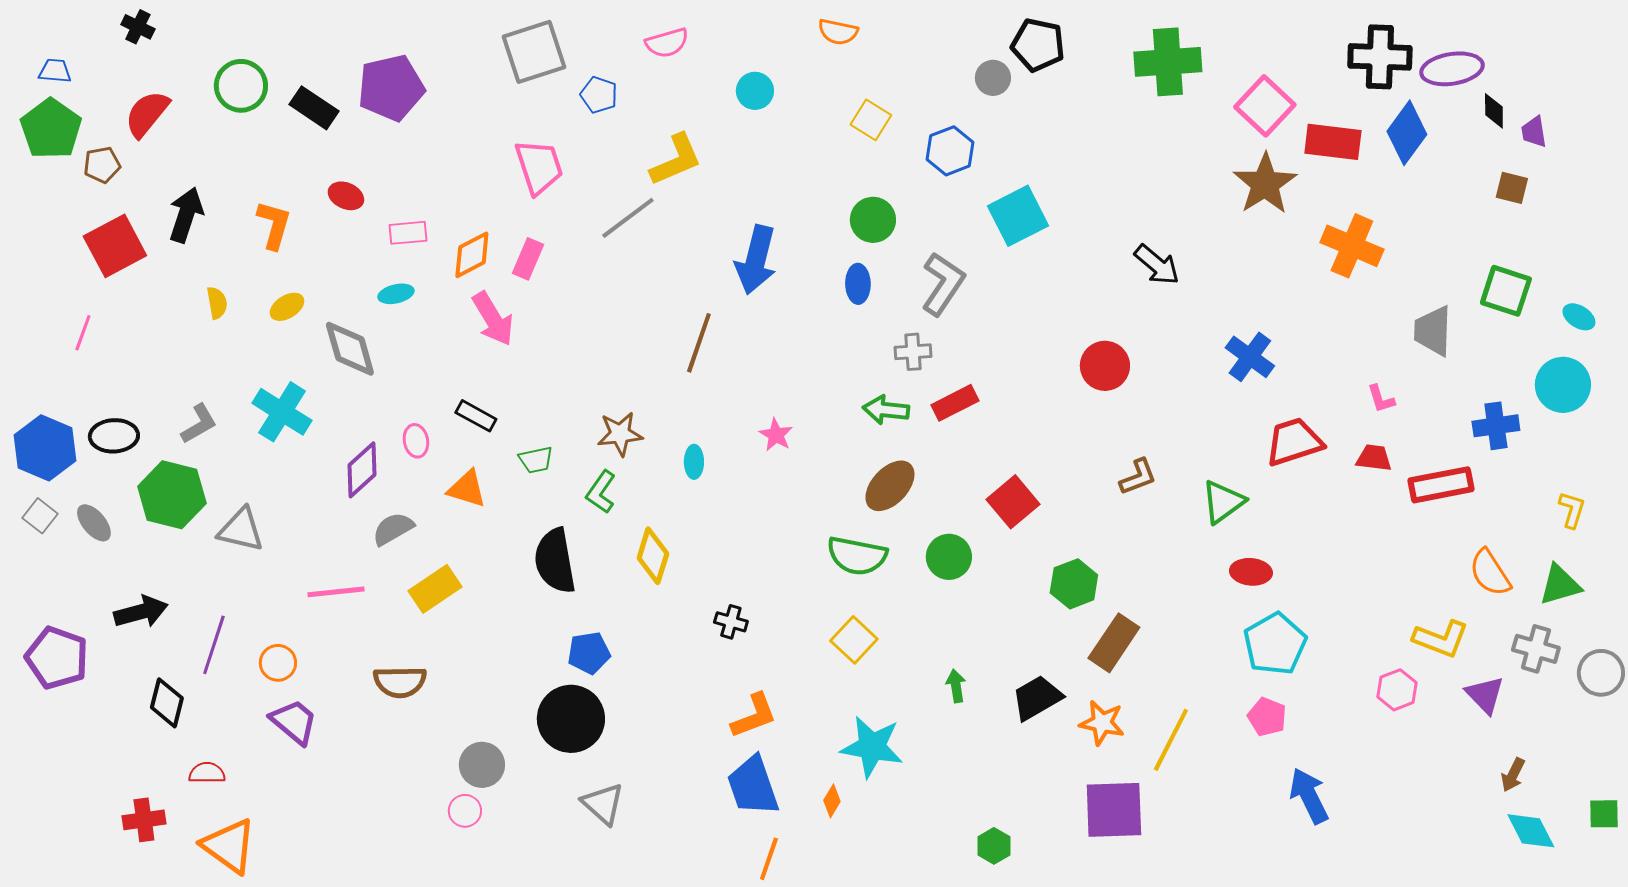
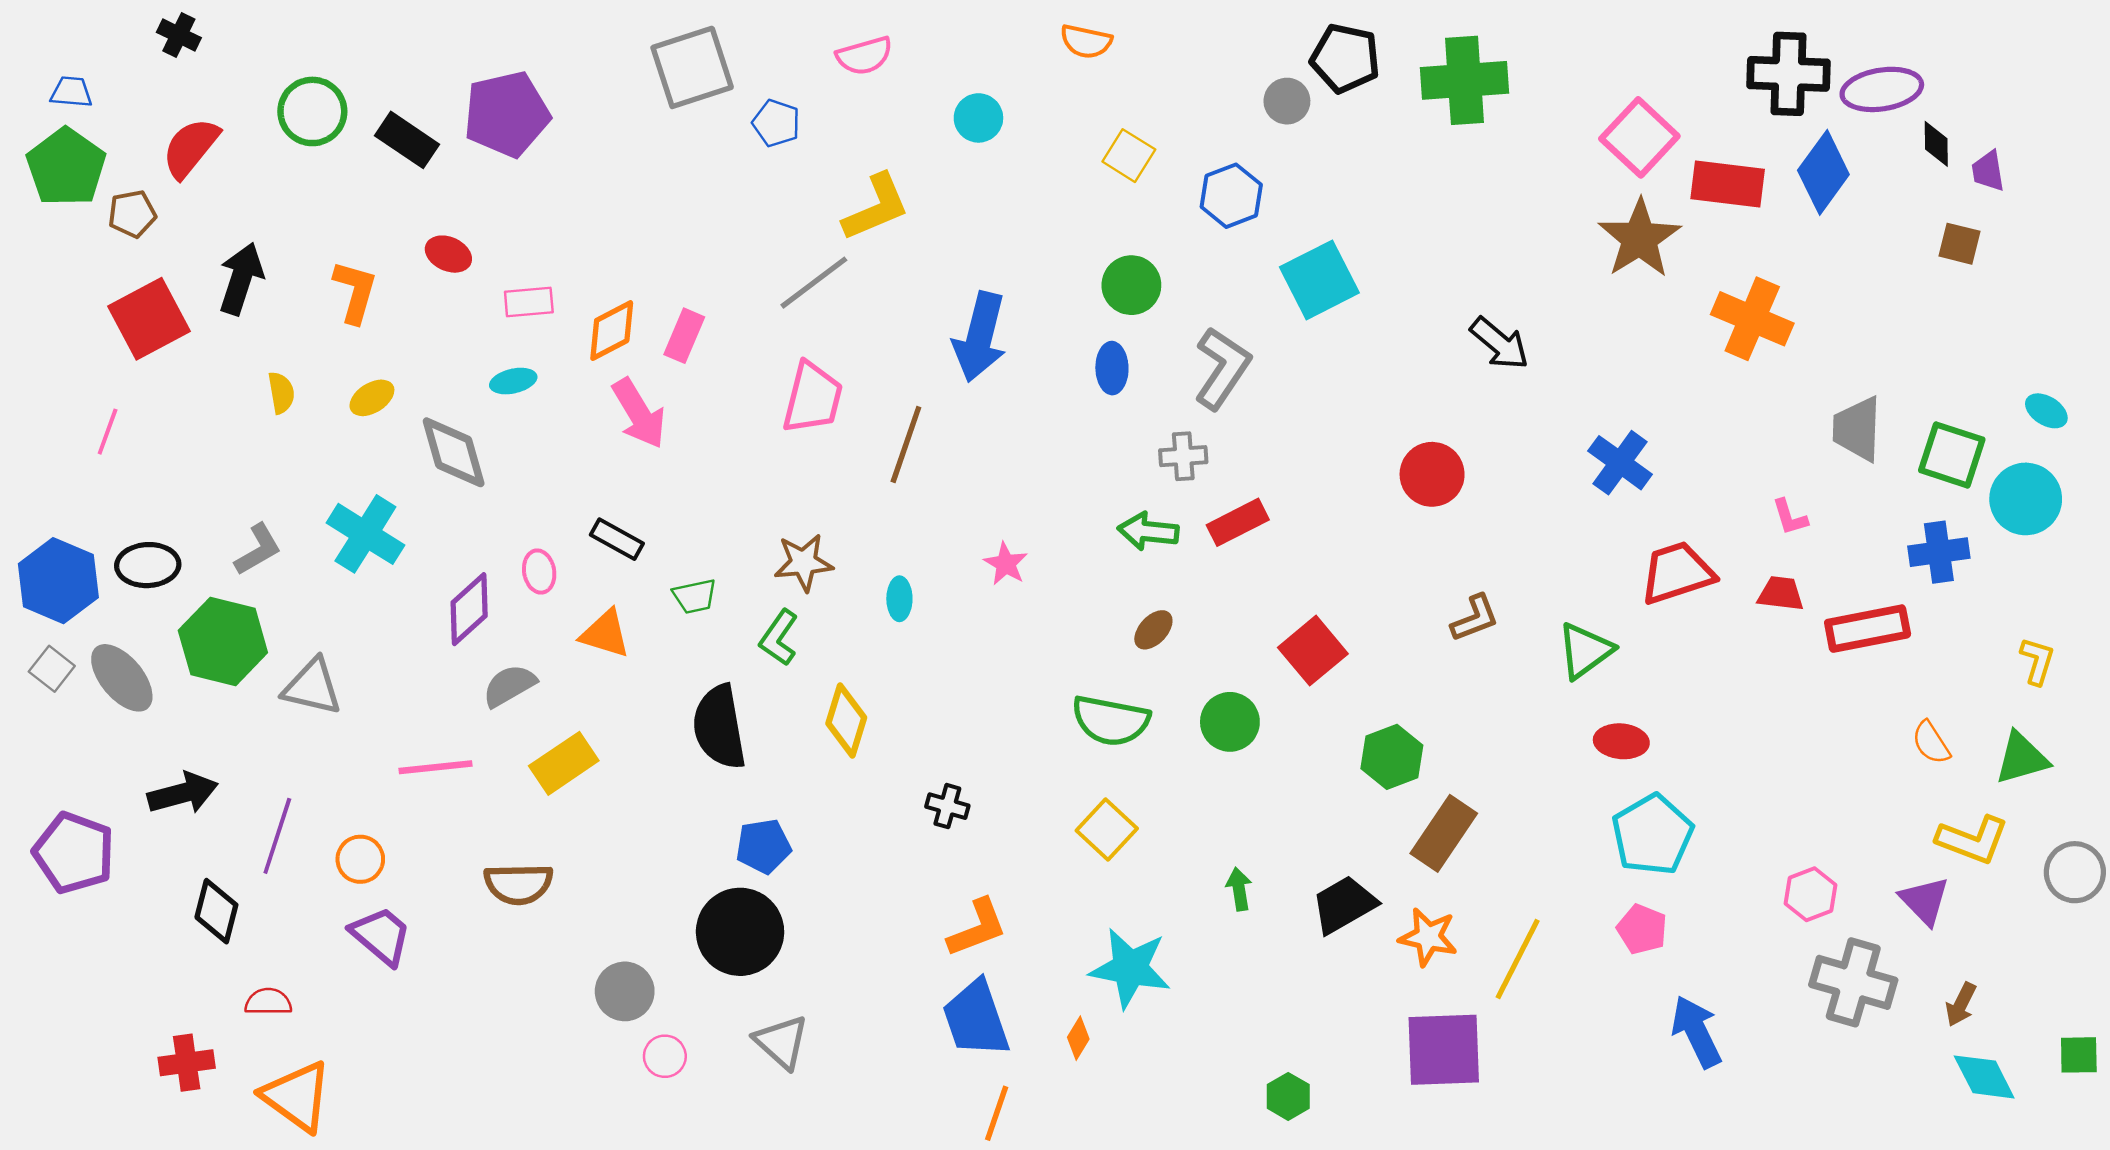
green cross: (1168, 62) -> (1464, 80), moved
pink trapezoid: (539, 167) -> (813, 398), moved, turned 32
green square: (1506, 291) -> (1952, 455), moved
brown ellipse: (890, 486) -> (1153, 630), size x0.6
gray ellipse: (94, 523) -> (122, 678), size x1.4
orange semicircle: (1490, 573) -> (1931, 743), size x0.7
yellow L-shape: (1441, 639) -> (1973, 840), moved
gray cross: (1536, 649) -> (1853, 982), moved, size x1.4
pink circle: (465, 811) -> (665, 1056), moved

